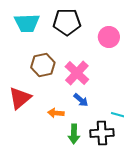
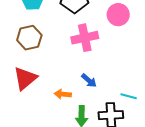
brown hexagon: (43, 65) -> (29, 38), moved
pink cross: (77, 73) -> (85, 38), moved, turned 35

